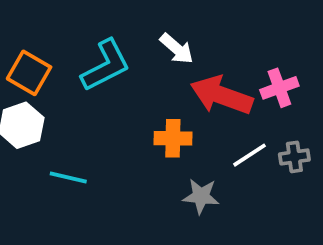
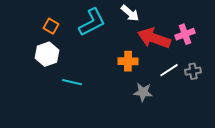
orange square: (29, 73) -> (51, 26), size x0.7

